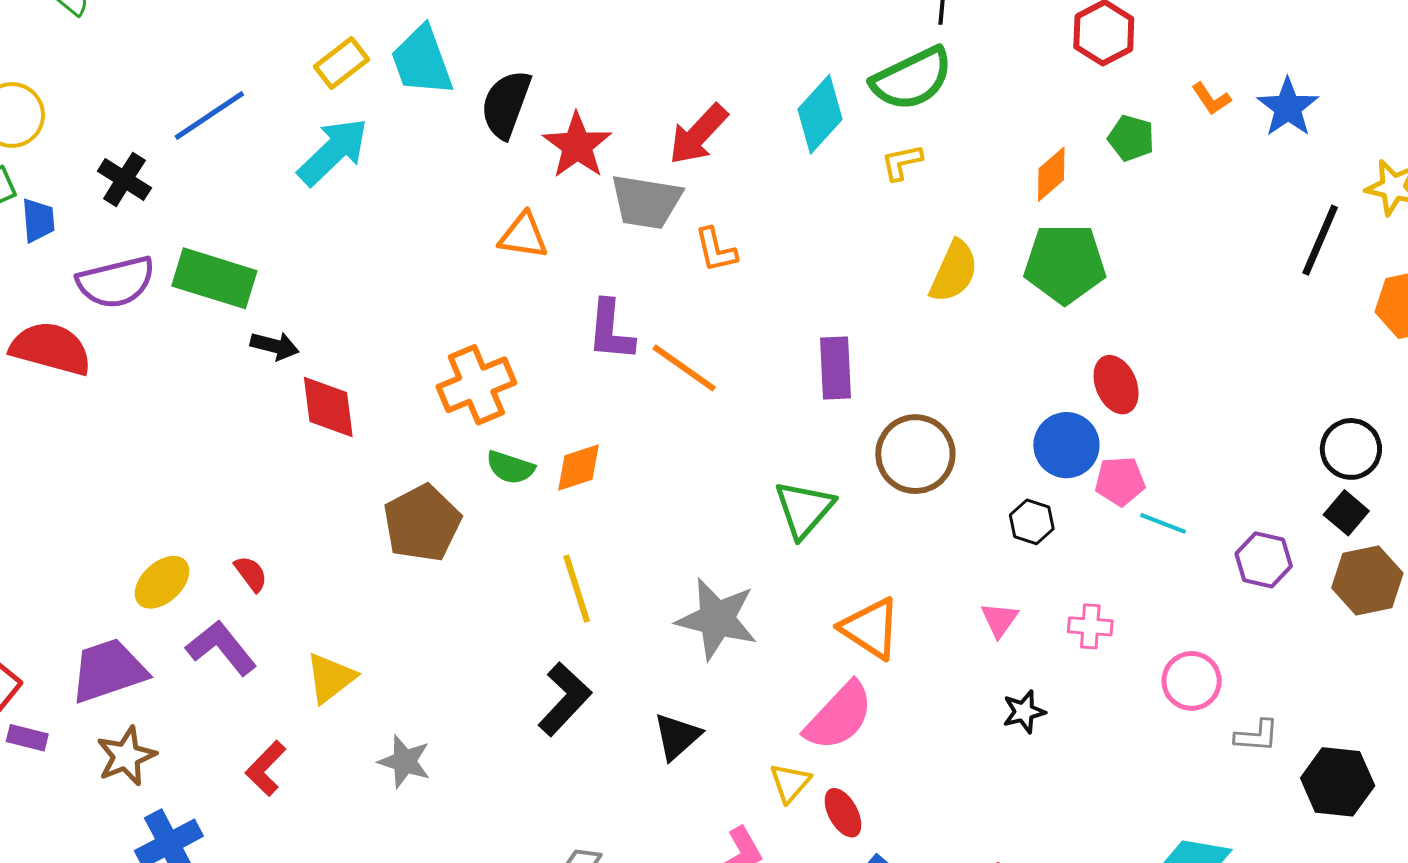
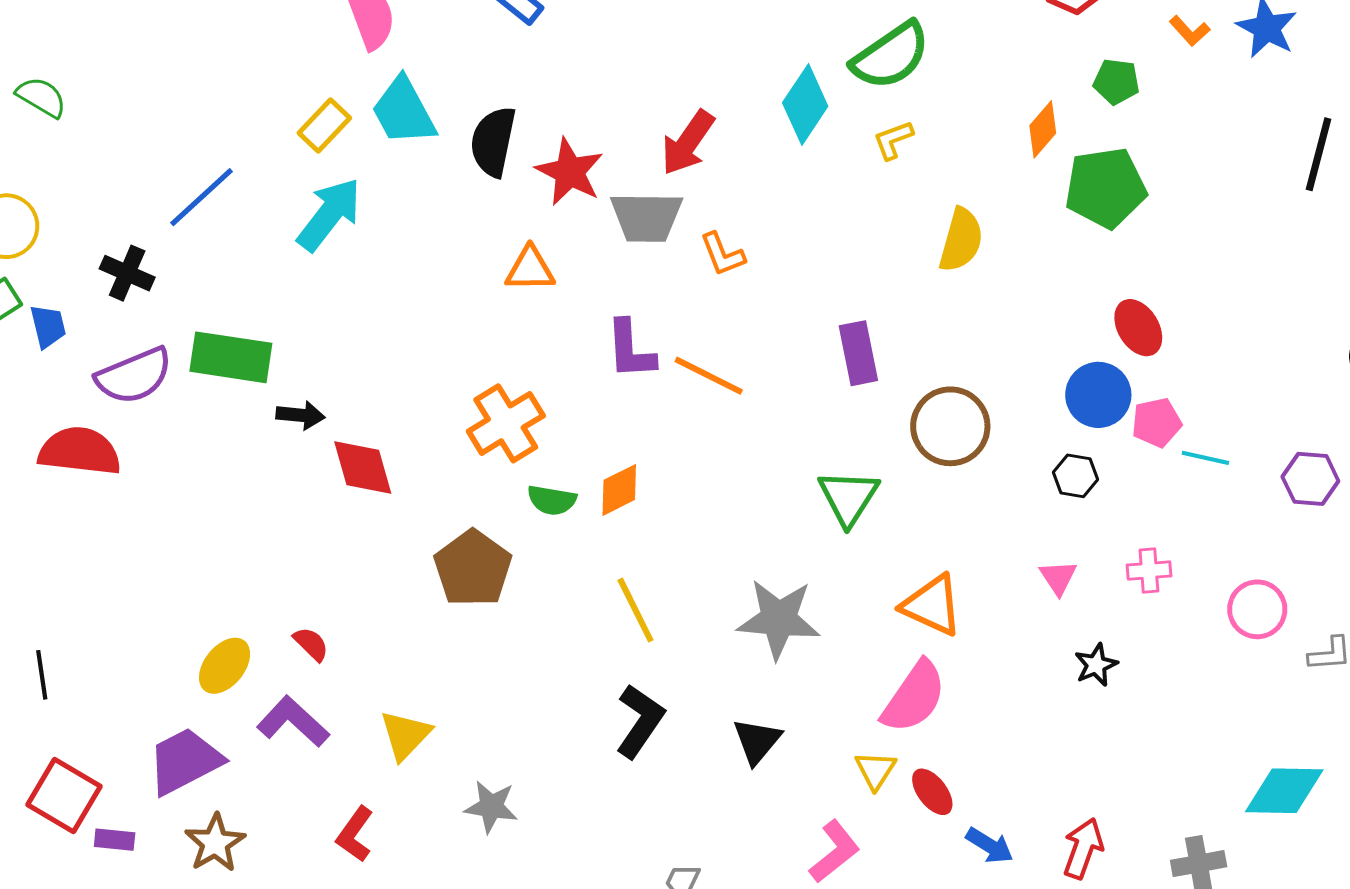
green pentagon: (1065, 264) -> (1105, 188), moved

